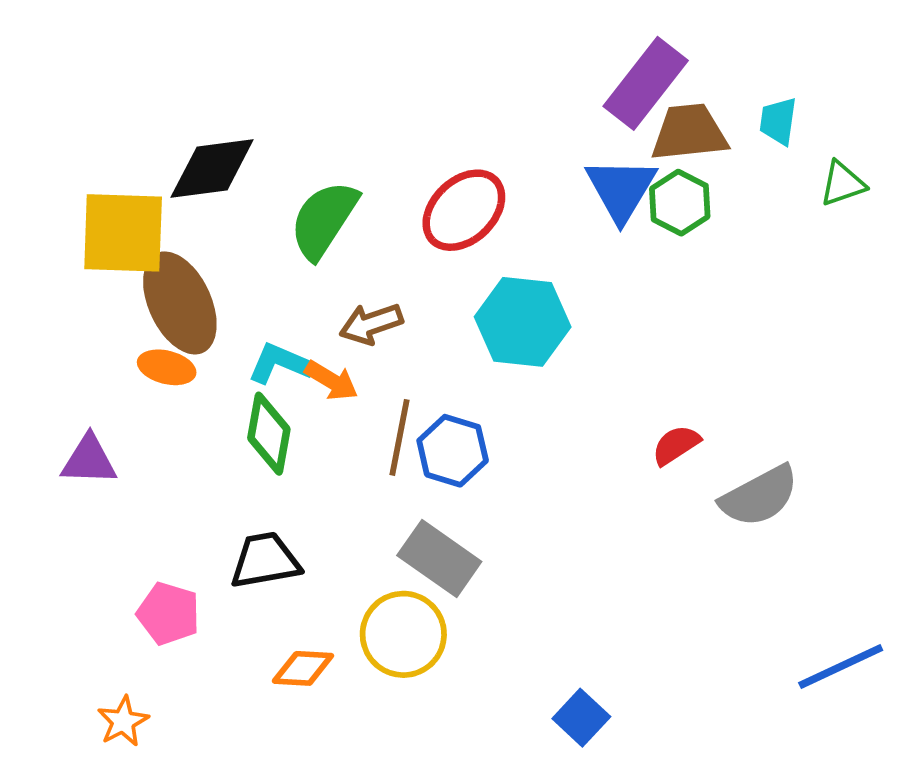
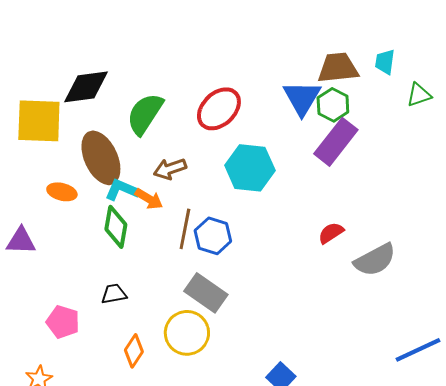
purple rectangle: (646, 83) -> (336, 142), moved
brown ellipse: (180, 303) -> (101, 158), moved
black trapezoid: (265, 560) -> (114, 294), size x0.7
orange diamond: (303, 668) -> (134, 351), turned -60

